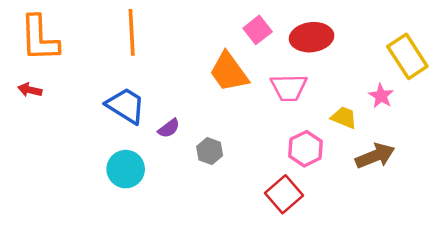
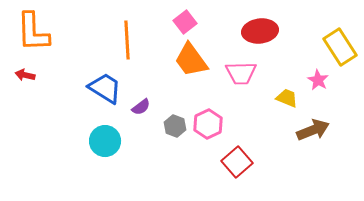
pink square: (258, 30) -> (185, 22), moved
orange line: (132, 32) -> (127, 40), moved
pink hexagon: (306, 149) -> (208, 124), moved

